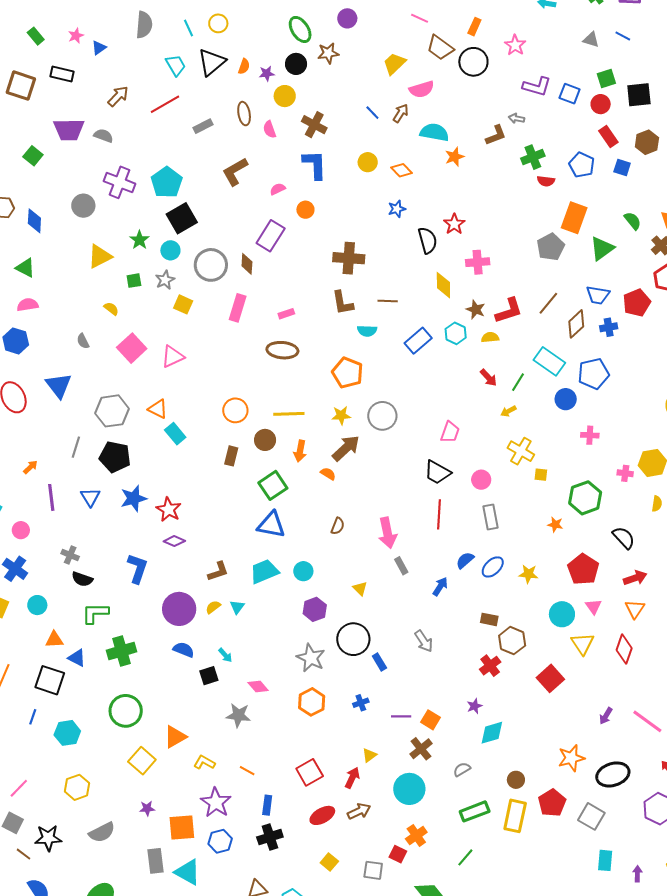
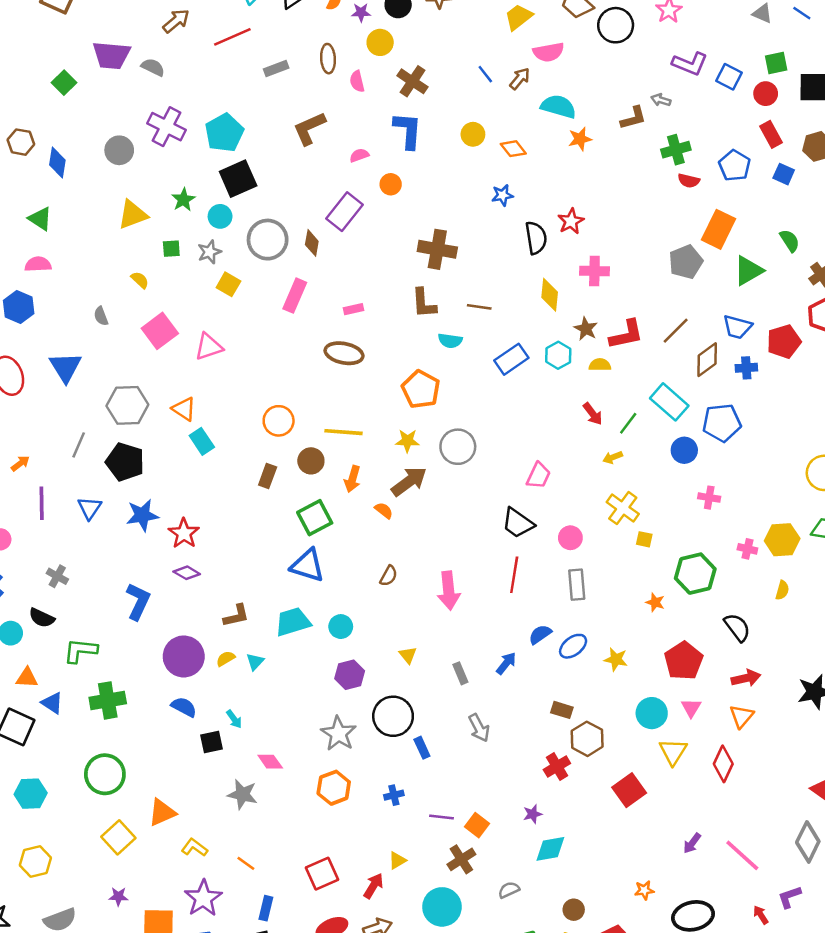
gray rectangle: (401, 566) -> (460, 673), moved
black semicircle: (82, 579) -> (42, 618), moved
orange star: (571, 758) -> (644, 890), size x0.6

